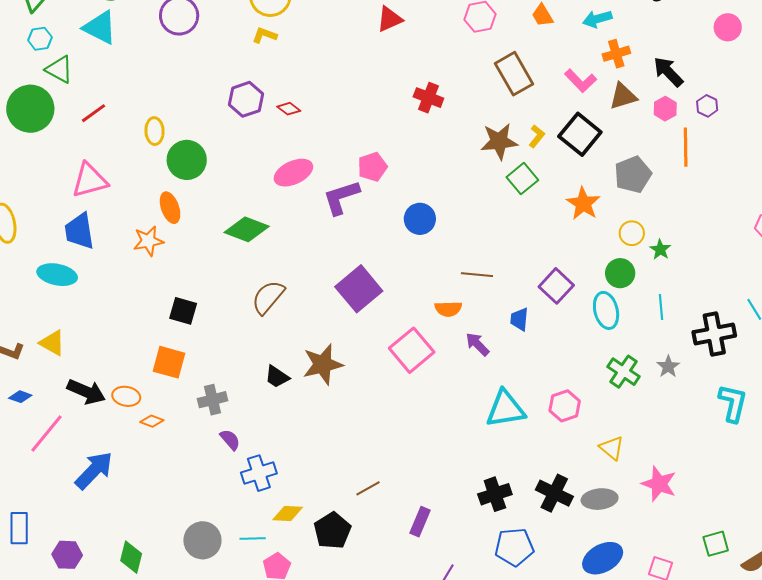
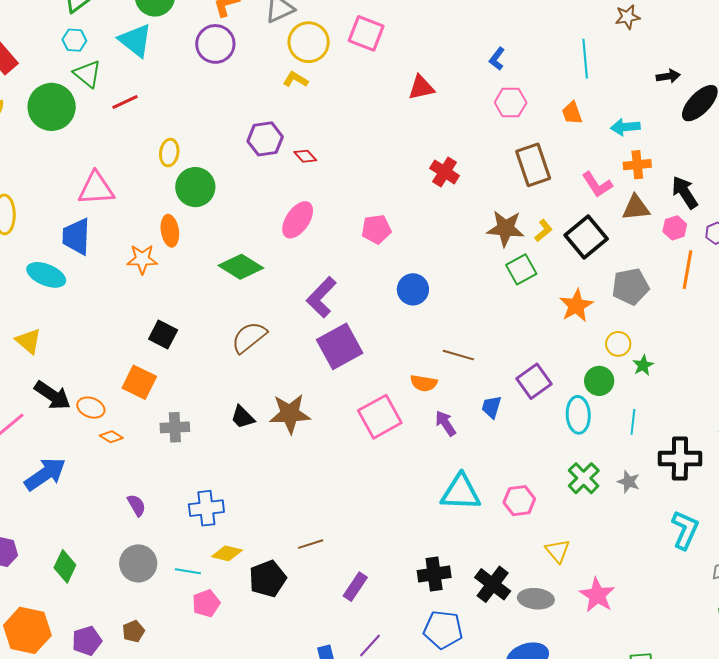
red line: (94, 113) -> (125, 102), moved
pink ellipse: (293, 173) -> (298, 220), turned -42
purple L-shape: (341, 197) -> (321, 297), moved, turned -39
gray star: (668, 367) -> (629, 482), turned -30
purple semicircle: (230, 440) -> (136, 505), moved

